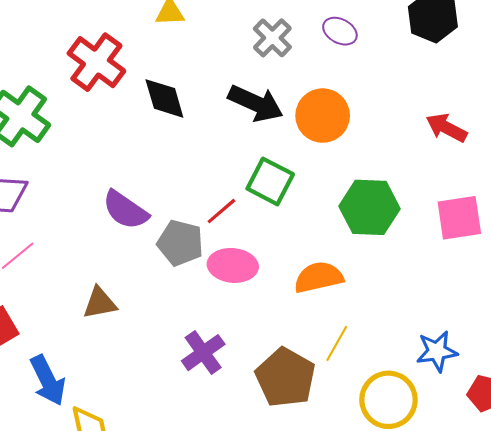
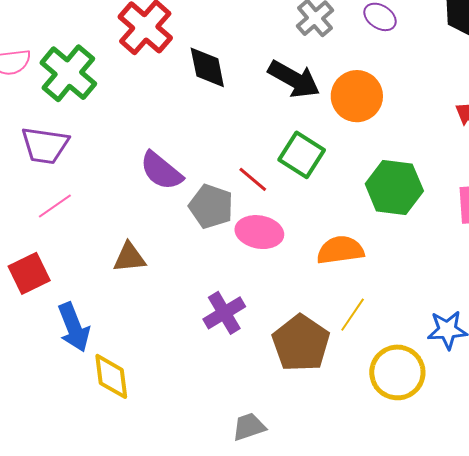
red line: (221, 211) -> (253, 179), turned 76

